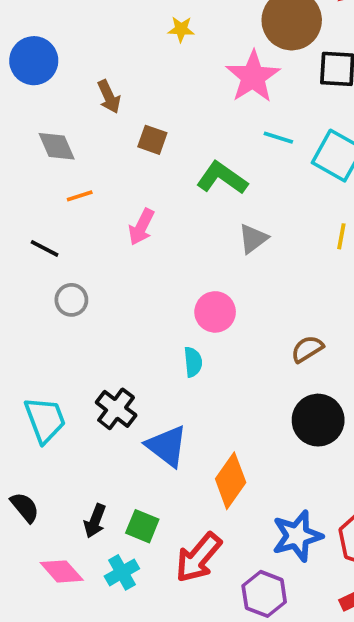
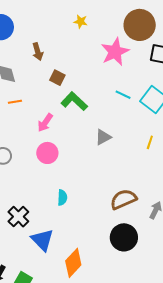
cyan line: (278, 138) -> (123, 95), moved
green L-shape: (222, 178) -> (74, 101), moved
pink circle: (215, 312) -> (47, 153), moved
brown semicircle: (307, 349) -> (123, 199), size x1.5

